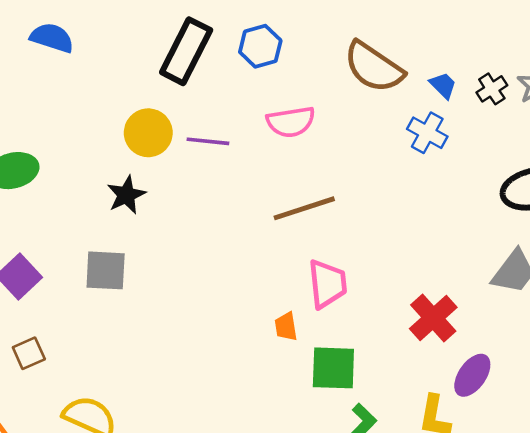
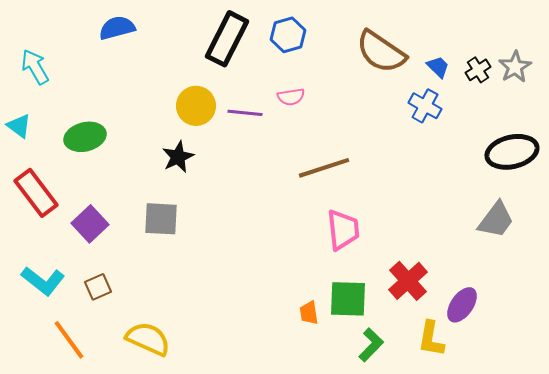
blue semicircle: (52, 38) -> (117, 28), turned -33
pink semicircle: (291, 122) -> (291, 97), moved, size x0.7
red cross: (433, 318) -> (408, 281), moved
orange trapezoid: (286, 327) -> (309, 313), moved

